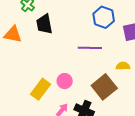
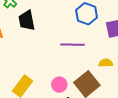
pink circle: (65, 81) -> (59, 85), moved

